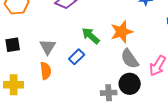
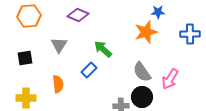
orange star: (122, 32) -> (146, 32), moved
gray triangle: (48, 47) -> (59, 45), moved

